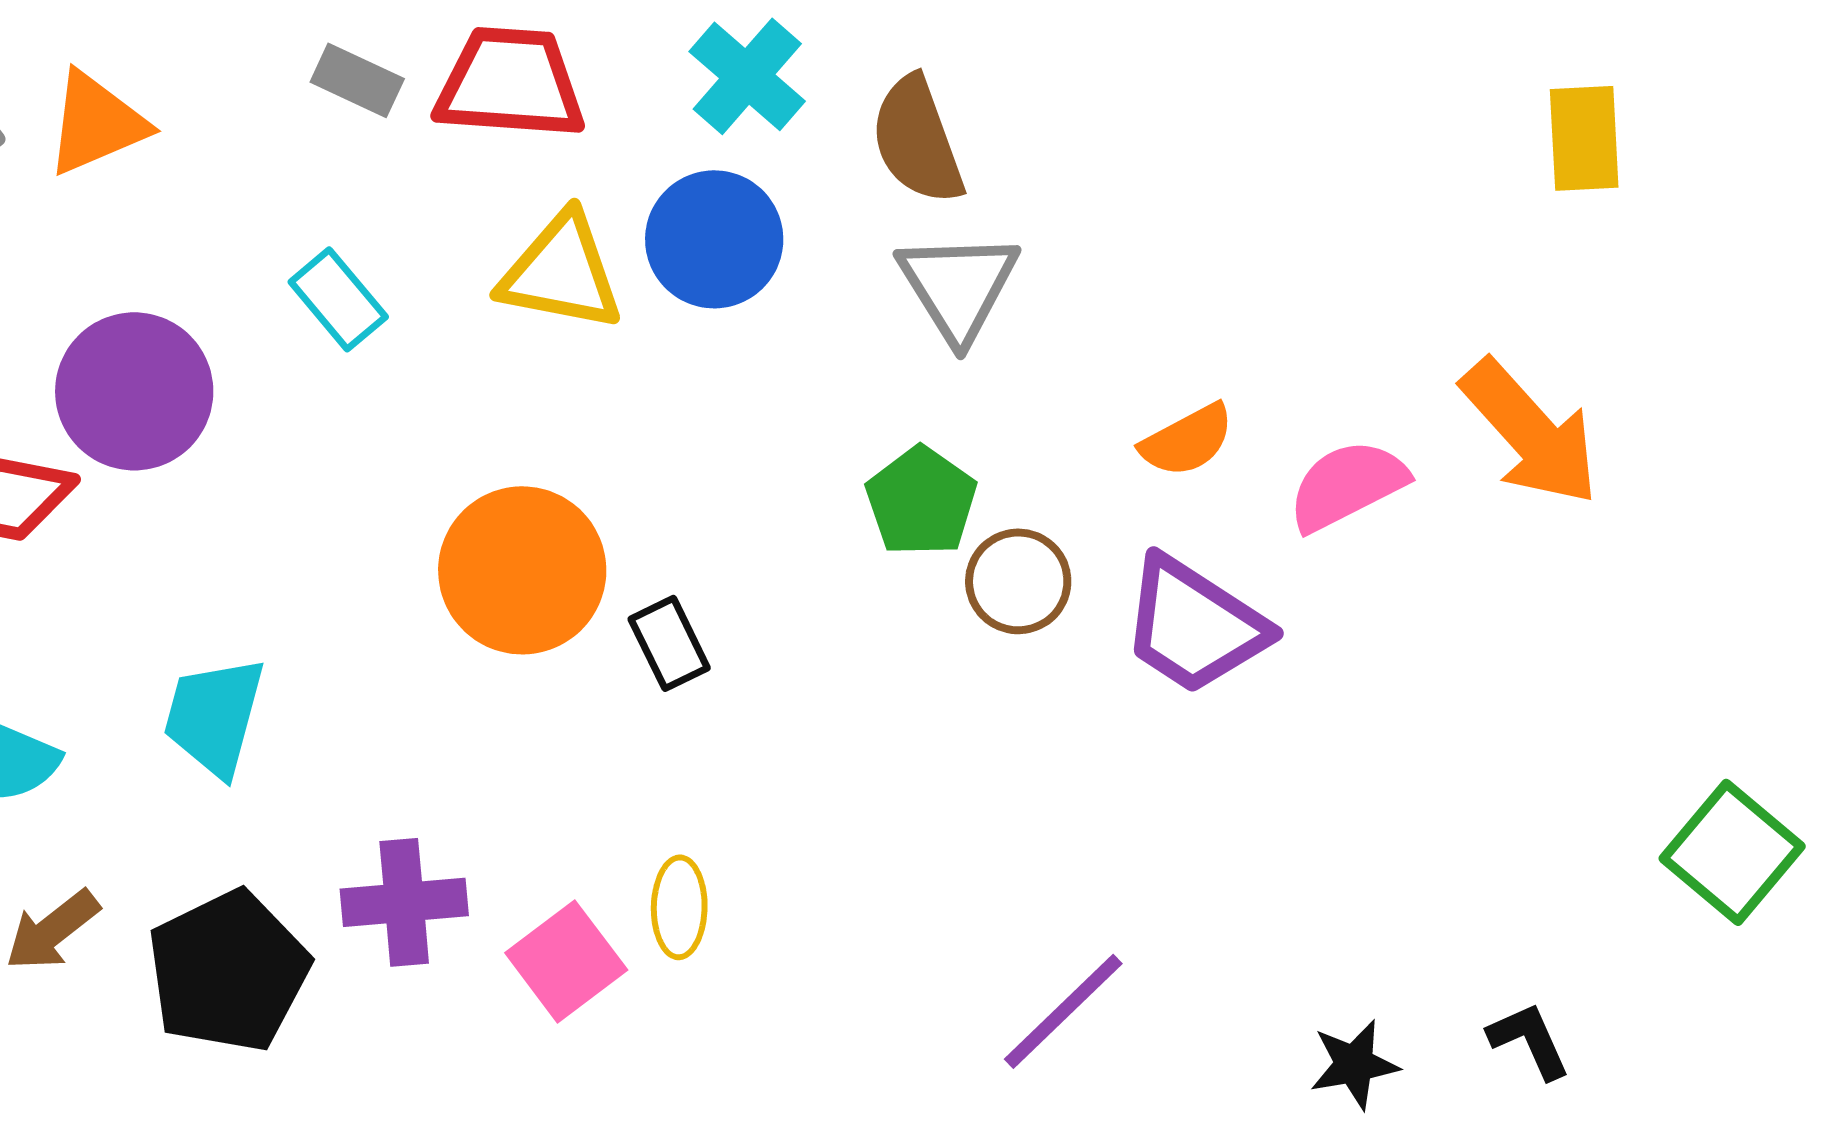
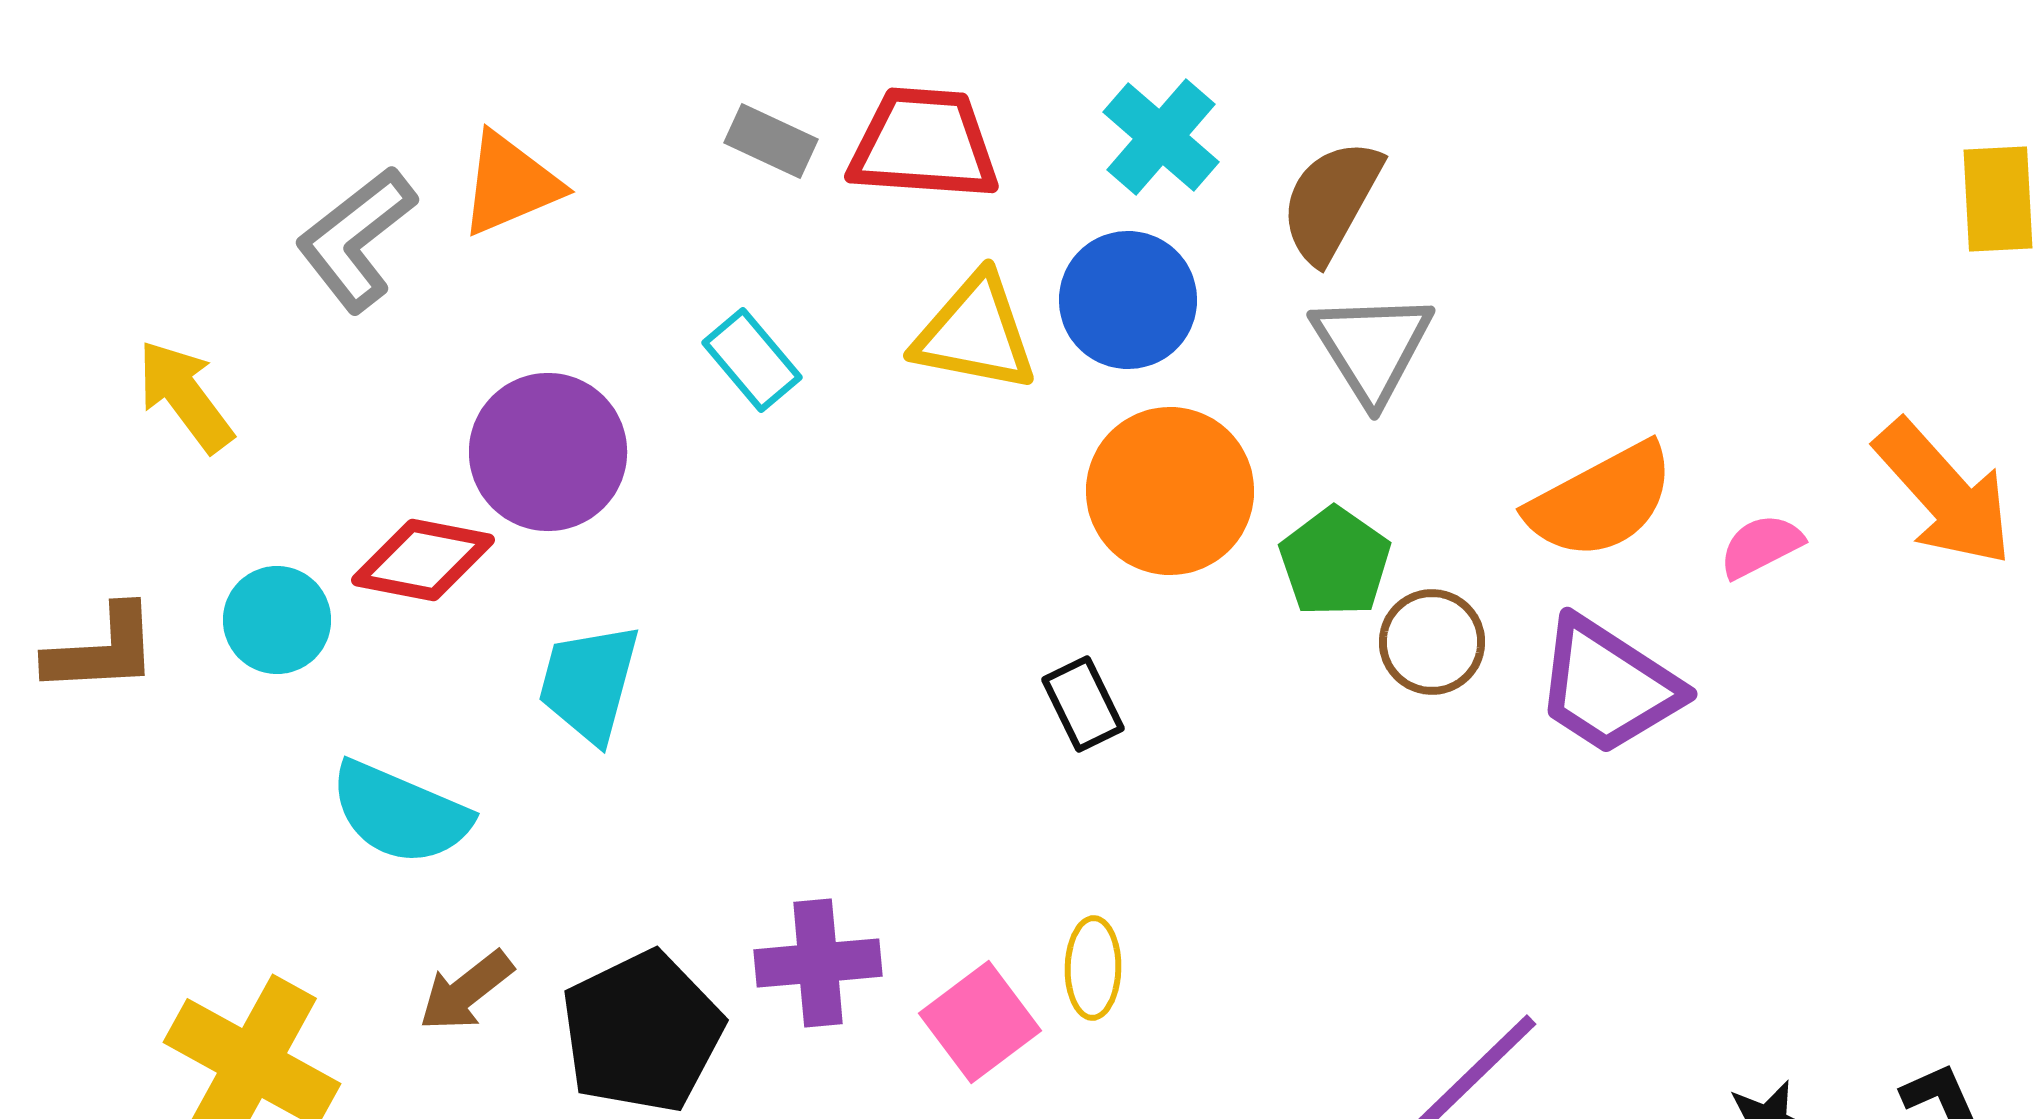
brown semicircle: (917, 140) -> (1331, 201), turned 49
orange semicircle: (1187, 440) -> (1601, 501), size x1.6
pink semicircle: (1347, 485) -> (1761, 546), size x0.7
orange circle: (522, 570) -> (1170, 491), moved
cyan trapezoid: (214, 716) -> (589, 683), moved

